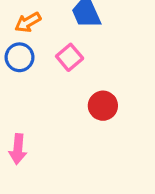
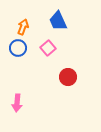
orange arrow: (28, 22) -> (23, 27), turned 140

